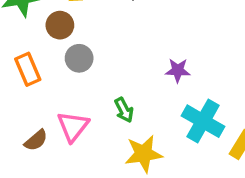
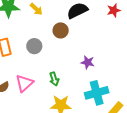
brown circle: (60, 25) -> (61, 30), moved
cyan cross: (203, 121) -> (97, 93), turned 35

